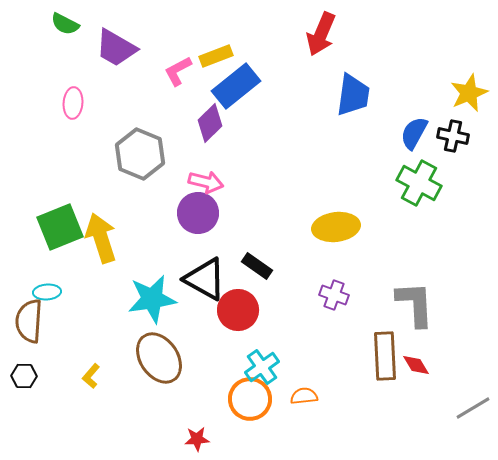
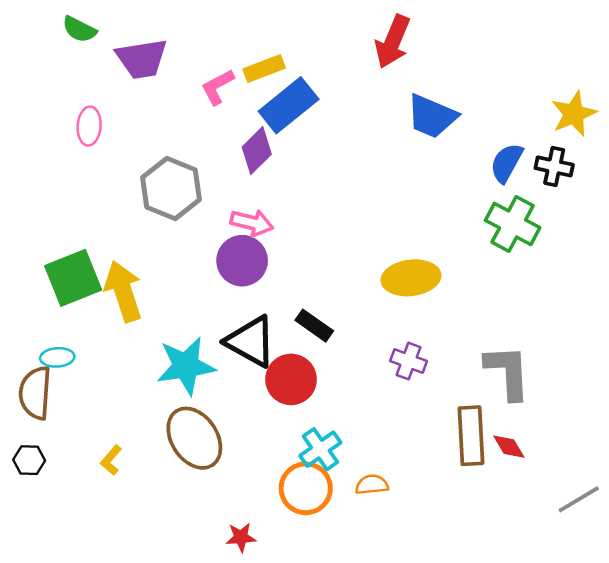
purple trapezoid: (116, 48) -> (142, 59), turned -39
blue trapezoid: (353, 95) -> (432, 116), turned 105

